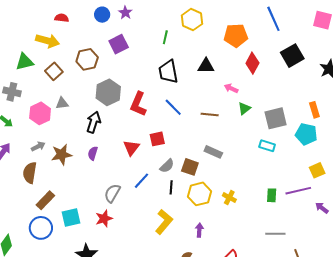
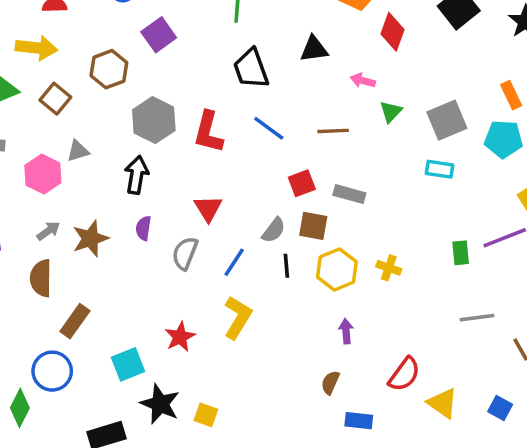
red square: (157, 139) -> (302, 183), moved
gray semicircle: (112, 193) -> (185, 253), moved
cyan square: (71, 218) -> (128, 364), moved
yellow L-shape: (164, 222) -> (238, 317), moved
blue circle: (41, 228) -> (52, 371), moved

